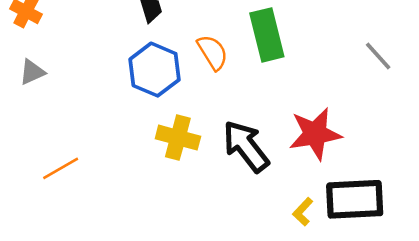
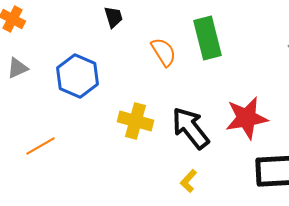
blue hexagon: (154, 70) -> (78, 76), moved
yellow L-shape: (303, 212) -> (188, 181), moved

